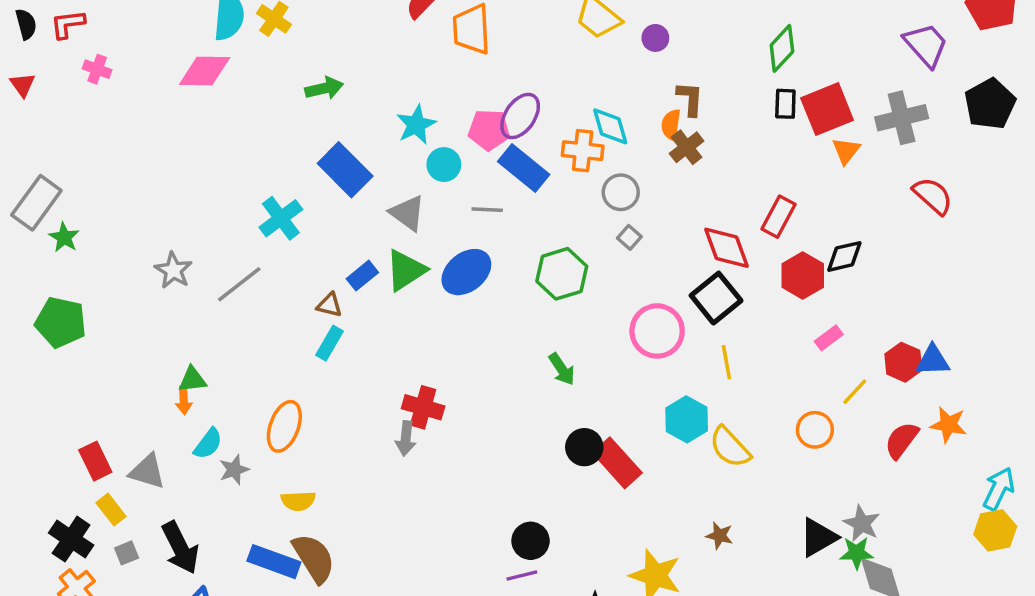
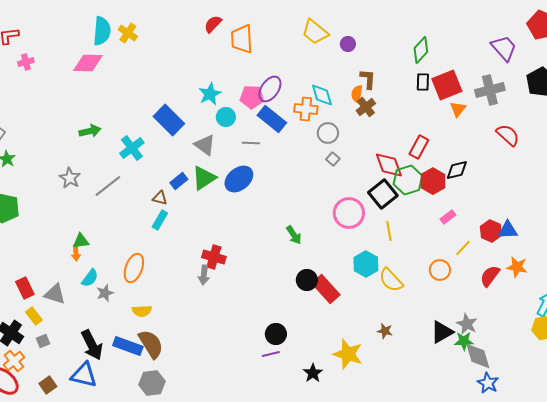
pink cross: (97, 69) -> (26, 62), turned -35
green arrow: (324, 88) -> (90, 131), moved
green hexagon: (562, 274) -> (408, 180), moved
black arrow: (180, 548) -> (92, 345), moved

